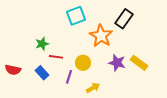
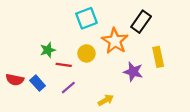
yellow circle: (83, 63) -> (86, 53), moved
yellow rectangle: (139, 63) -> (158, 57), moved, turned 42
blue rectangle: (42, 73) -> (38, 83), moved
purple line: (69, 77) -> (68, 88), moved, turned 32

